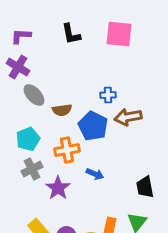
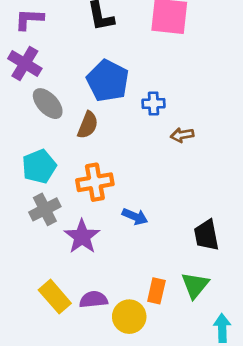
brown semicircle: (62, 110) -> (88, 125), turned -60
brown arrow: (128, 117) -> (182, 135), size x0.6
blue pentagon: (93, 126) -> (108, 81), moved

